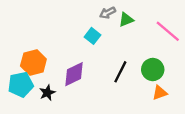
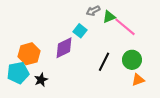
pink line: (168, 31) -> (125, 27), moved
purple diamond: (74, 74) -> (64, 48), moved

